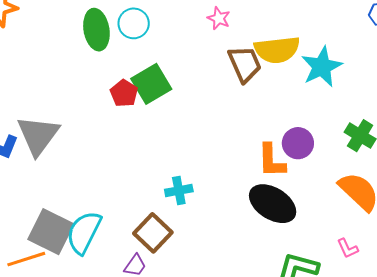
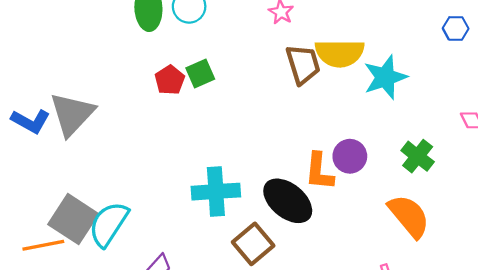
green square: (151, 84) -> (200, 74), size x0.7
cyan cross: (179, 190) -> (216, 192), size x1.6
black ellipse: (273, 204) -> (288, 201), moved
brown square: (153, 233) -> (253, 244), moved

